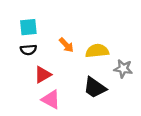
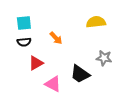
yellow semicircle: (97, 51) -> (96, 22), moved
pink triangle: (51, 99) -> (53, 84), moved

